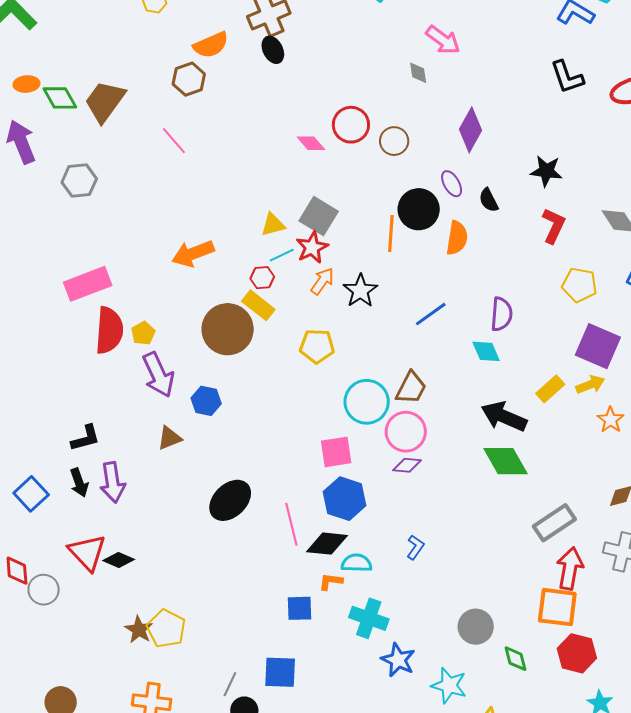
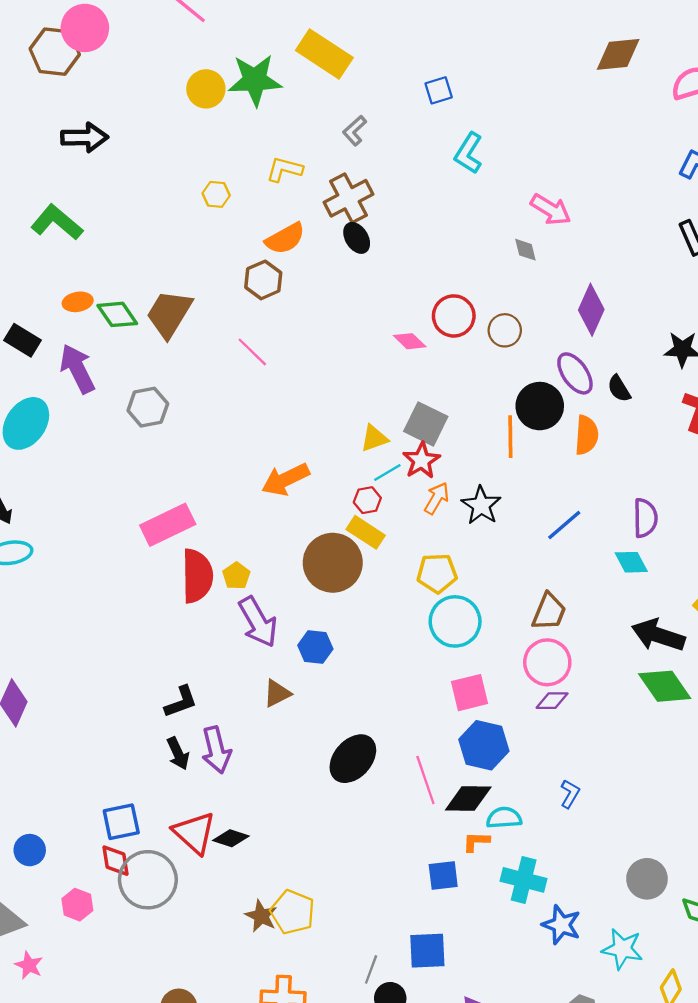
purple ellipse: (452, 184) -> (575, 373), size x1.4
cyan circle: (367, 402) -> (455, 621), moved
blue square: (31, 494) -> (121, 822), moved, turned 36
gray circle: (44, 590) -> (148, 880), size x1.6

